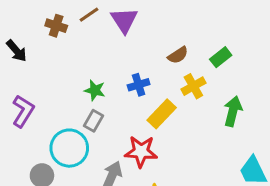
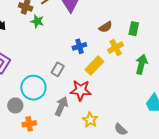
green rectangle: (221, 57) -> (134, 29), turned -40
green star: (95, 90) -> (37, 21), moved
gray rectangle: (94, 121) -> (58, 69), moved

